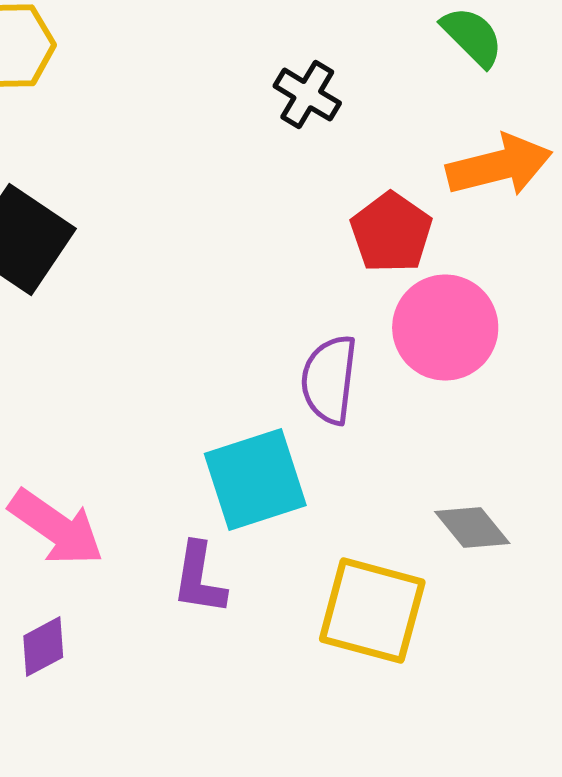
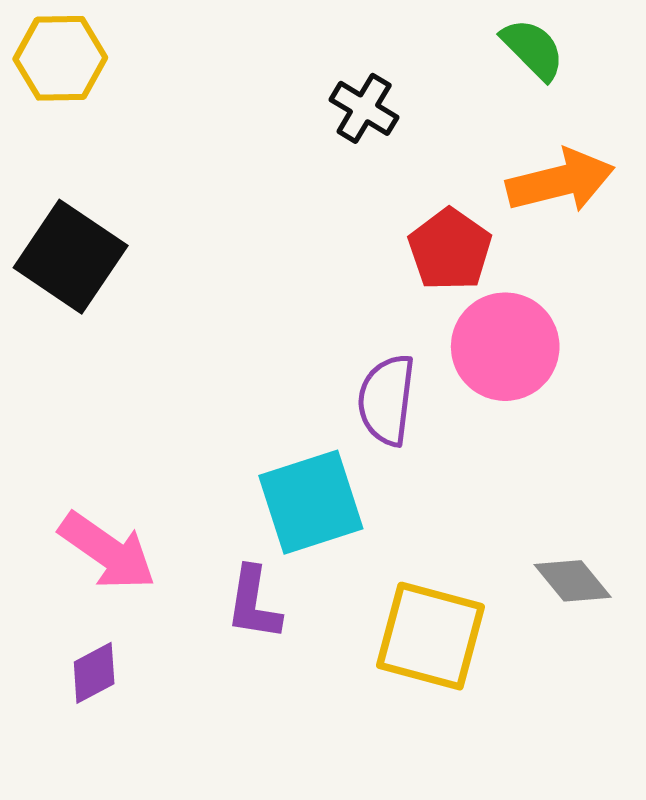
gray diamond: (472, 528) -> (573, 581), moved

